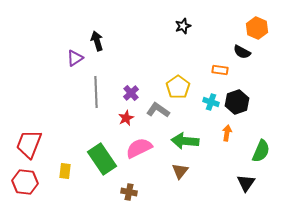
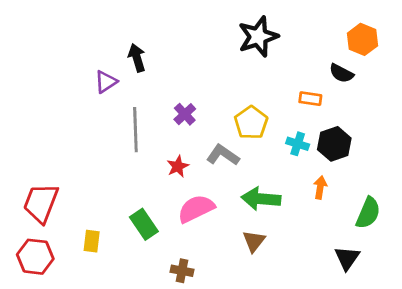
black star: (183, 26) -> (258, 37), size x1.8
purple cross: (131, 93) -> (185, 114), moved
green rectangle: (102, 159) -> (144, 224), size x0.7

